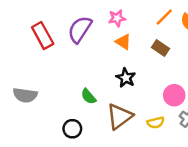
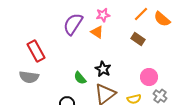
red rectangle: (43, 36) -> (36, 51), moved
orange triangle: (123, 42) -> (97, 32), moved
black star: (126, 78) -> (103, 69), moved

